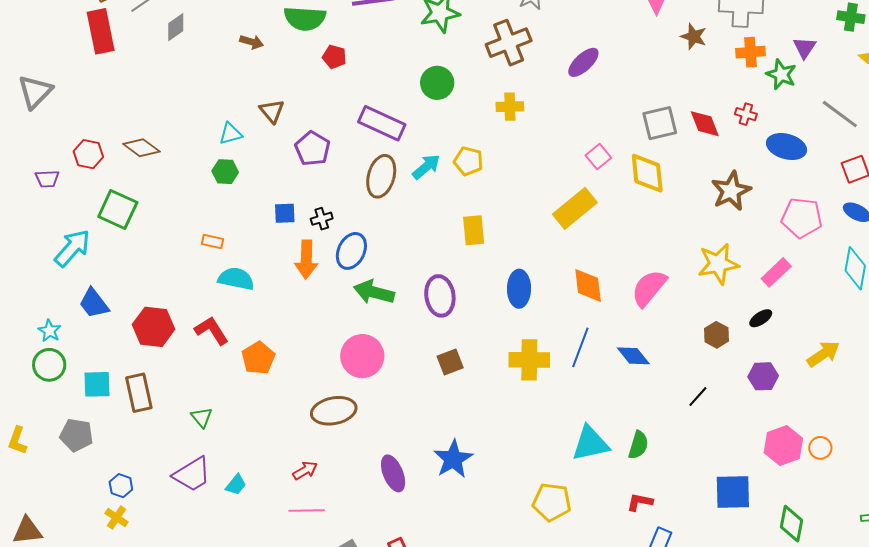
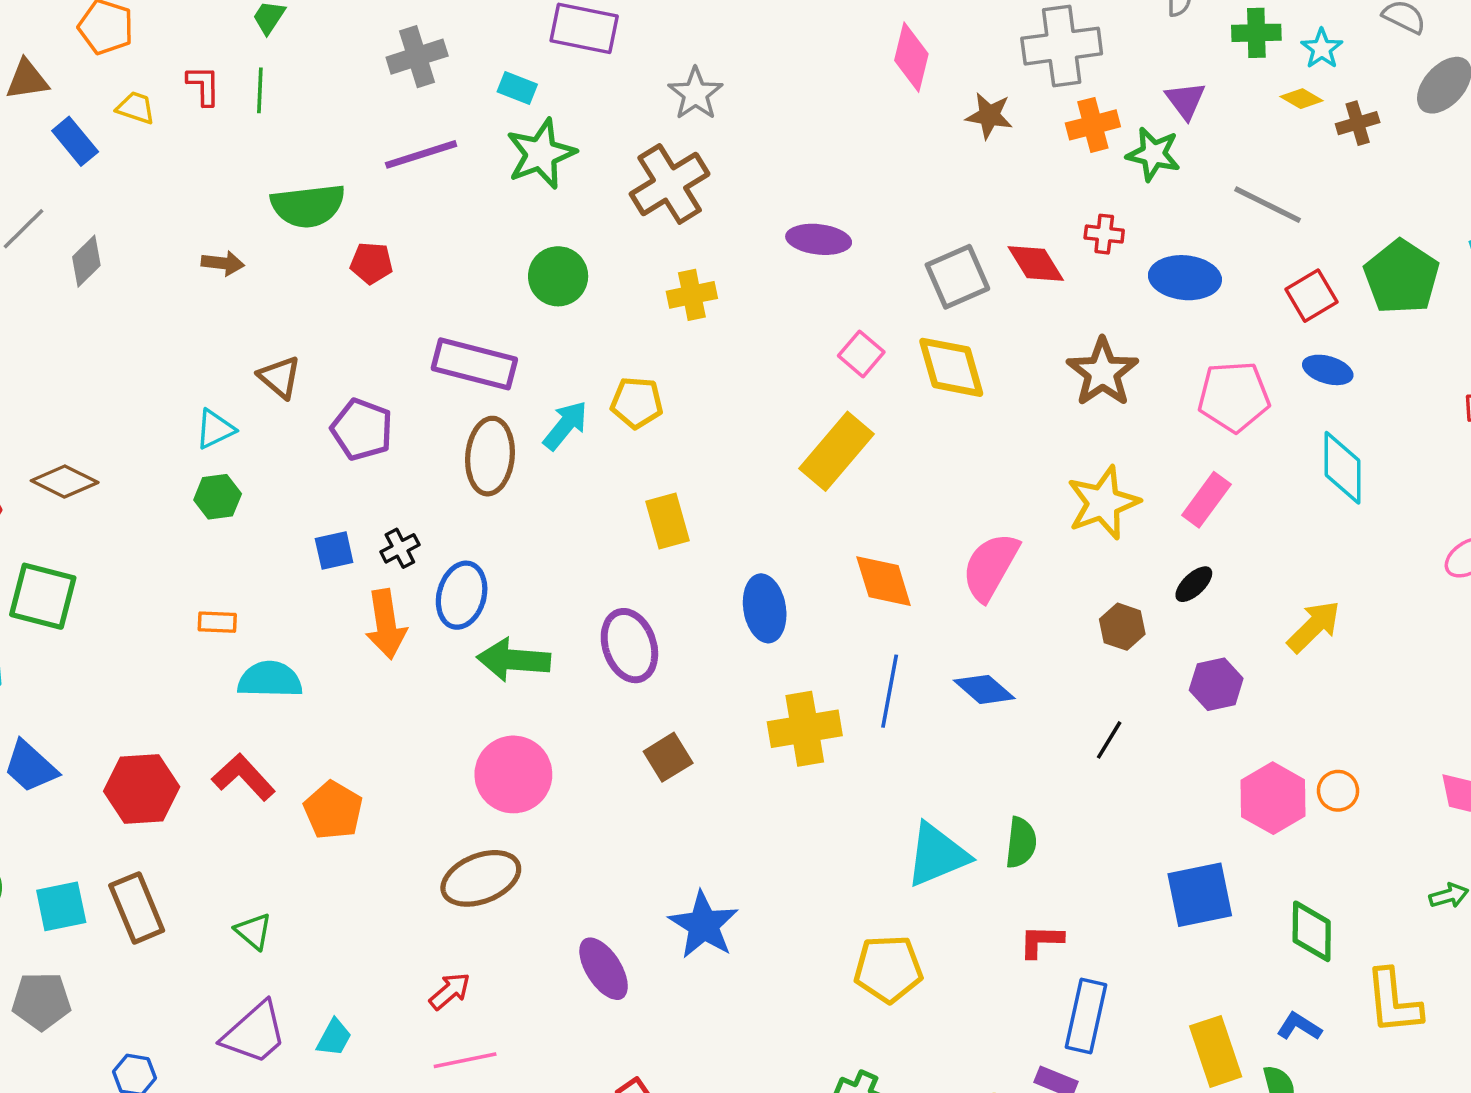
purple ellipse: (583, 62) -> (819, 239), moved, turned 60

